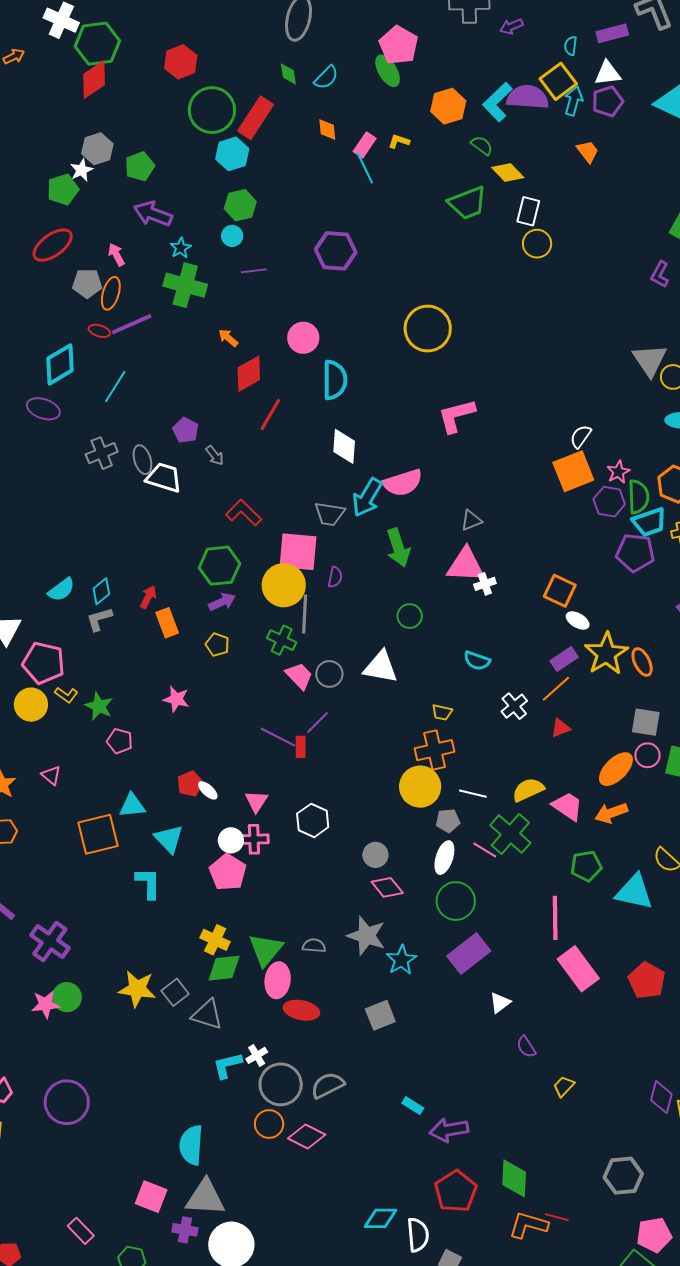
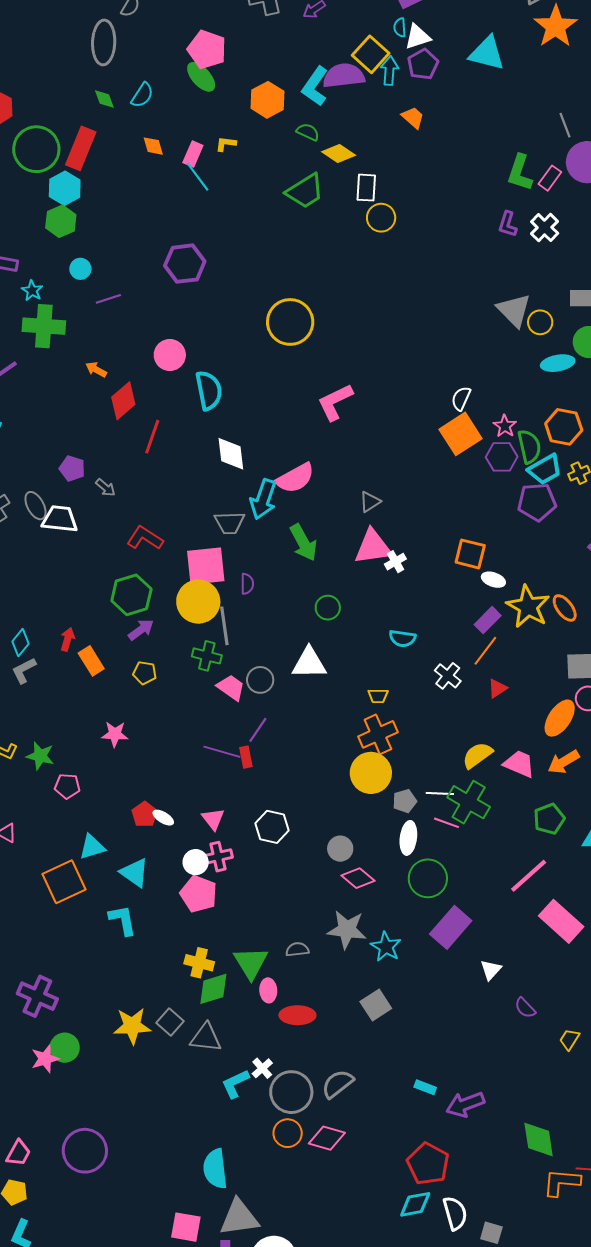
cyan semicircle: (571, 46) -> (400, 27), moved
green hexagon: (240, 205) -> (61, 221), moved
white line: (473, 794) -> (440, 793), moved
pink line: (555, 918) -> (529, 876), turned 60
pink ellipse: (278, 980) -> (268, 990), size x0.7
red pentagon: (456, 1191) -> (428, 1164), moved

